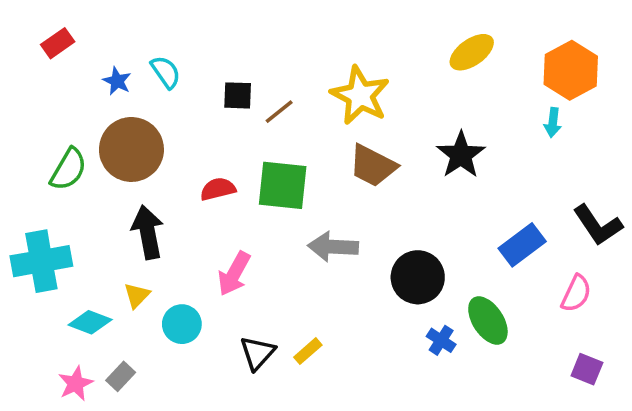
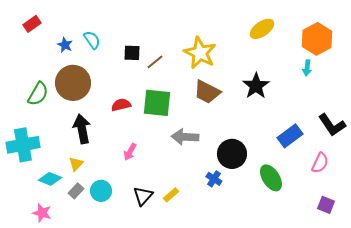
pink arrow: (234, 274) -> (130, 152), size x0.7
cyan circle: (182, 324) -> (101, 191), moved
blue cross: (441, 340) -> (214, 179), moved
gray rectangle: (121, 376) -> (76, 191), moved
pink star: (76, 384) -> (42, 213), turned -30

